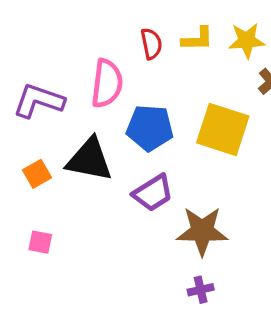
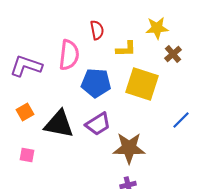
yellow L-shape: (197, 39) -> (126, 49), moved
black triangle: (89, 160) -> (59, 124), moved

